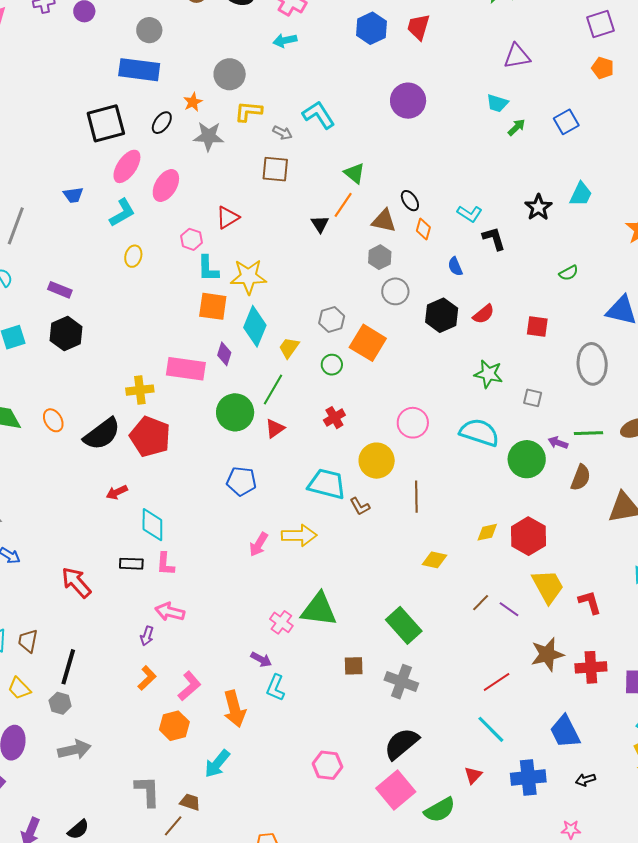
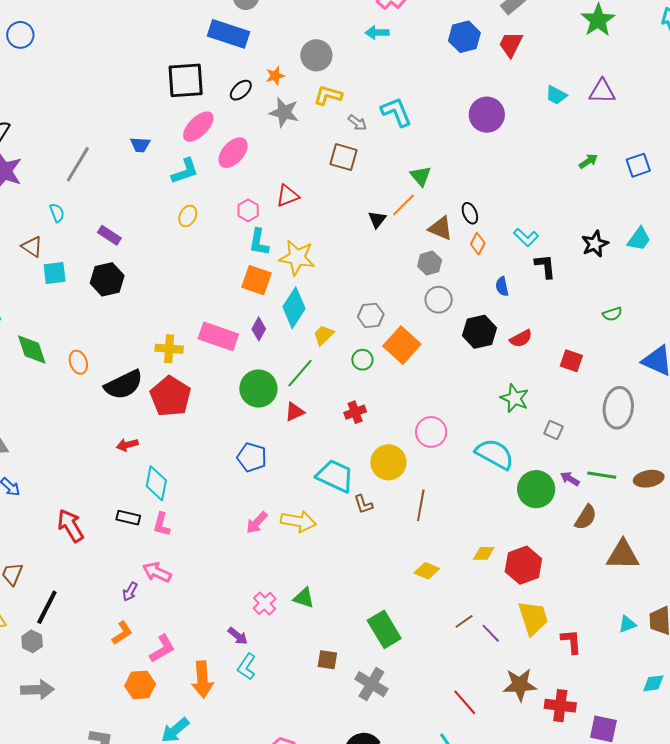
cyan trapezoid: (497, 103) -> (556, 95), moved
green triangle: (319, 610) -> (304, 598), size x0.6
red line: (497, 682) -> (465, 702), turned 72

